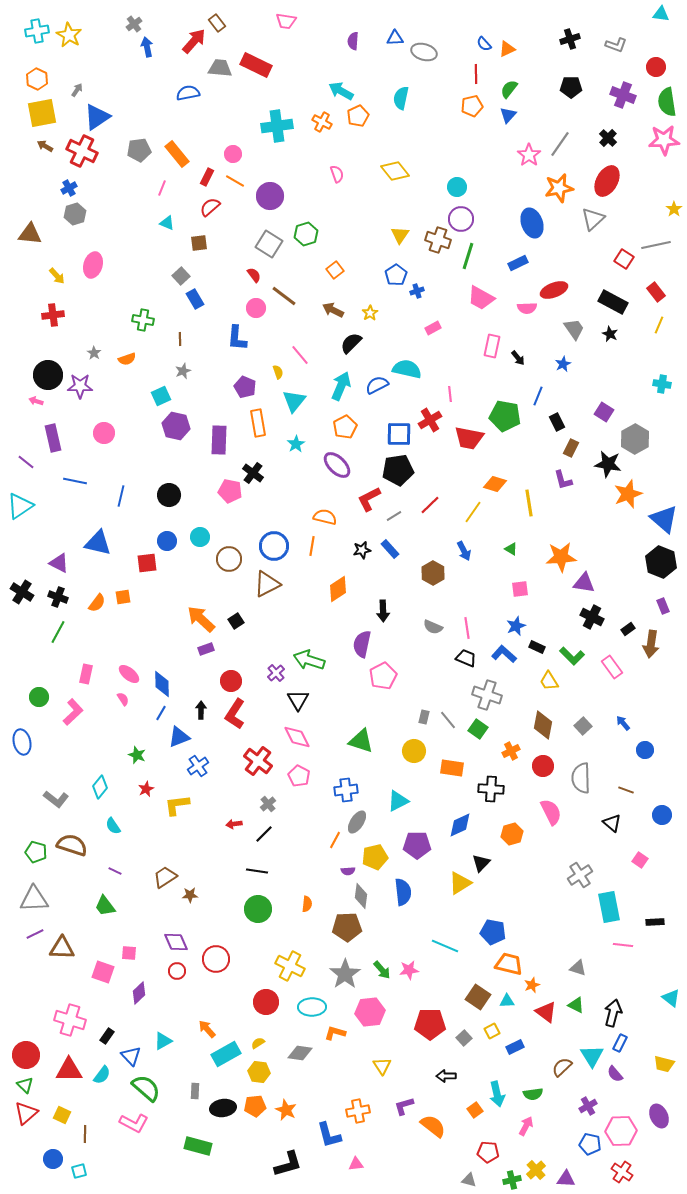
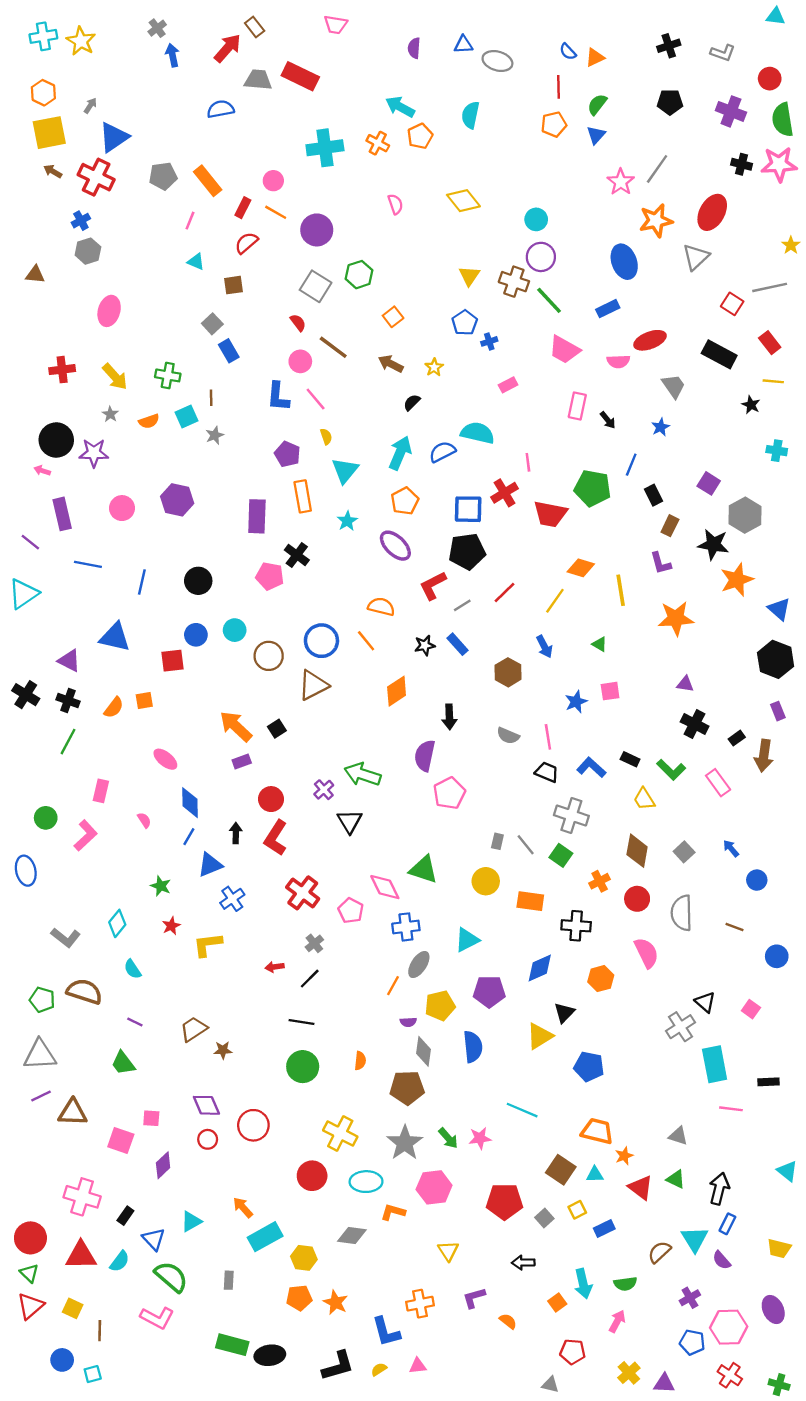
black cross: (608, 138) -> (742, 164), moved, turned -30
brown triangle: (30, 234) -> (35, 275), size x0.7
green line: (468, 256) -> (549, 300), turned -60
yellow arrow: (57, 276) -> (115, 377), moved, size x1.4
yellow line: (659, 325) -> (773, 381), turned 72
black star: (610, 334) -> (751, 405), moved
black semicircle: (351, 343) -> (412, 402), size x0.7
pink line: (300, 355) -> (316, 399), moved
cyan square: (161, 396) -> (187, 417), moved
purple hexagon: (176, 426) -> (177, 500), moved
blue triangle: (664, 519) -> (779, 609), size x0.7
orange line: (312, 546) -> (366, 641), turned -48
orange star: (561, 557) -> (676, 618), moved
purple triangle: (584, 583) -> (685, 684), size x0.7
blue star: (516, 626) -> (576, 702), moved
pink ellipse: (129, 674) -> (165, 759), moved
pink diamond: (297, 737) -> (385, 887), moved
black triangle: (612, 823) -> (705, 1002), moved
blue pentagon: (493, 932) -> (589, 1067), moved
yellow semicircle: (258, 1043) -> (379, 1369), moved
black ellipse: (223, 1108) -> (270, 1355), moved
orange semicircle: (433, 1126) -> (508, 1321), size x0.6
green cross: (512, 1180) -> (779, 1385), moved, turned 30

